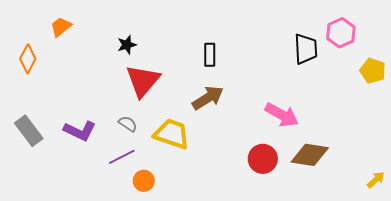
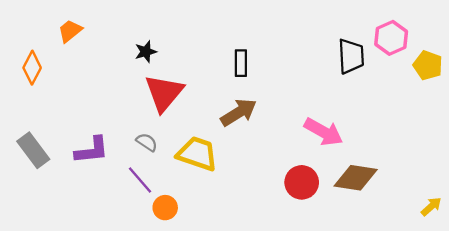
yellow pentagon: (373, 71) -> (428, 65), moved
purple L-shape: (80, 131) -> (92, 150), turned -32
purple line: (122, 157) -> (140, 180), turned 76

